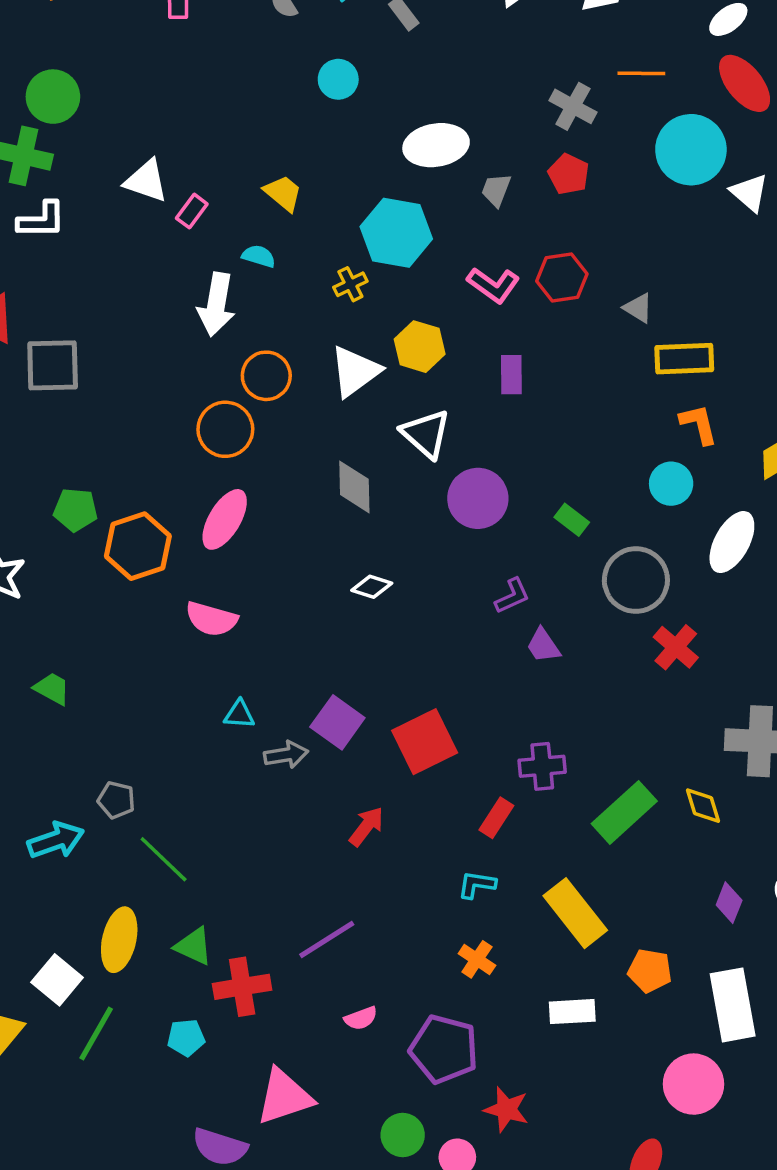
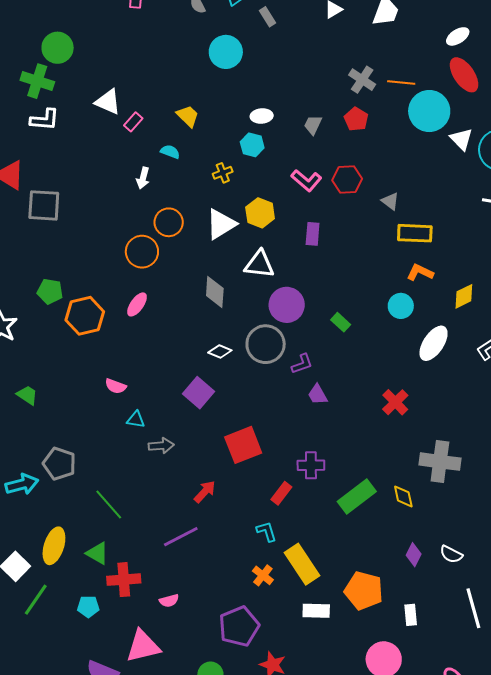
orange line: (641, 73) -> (401, 82), moved
cyan circle: (338, 79) -> (226, 52), size x1.4
white ellipse: (436, 145) -> (262, 116), moved, size x0.6
cyan hexagon: (396, 233) -> (252, 145), size x0.6
white arrow: (216, 305) -> (143, 178), size x0.6
orange L-shape: (699, 424) -> (420, 272), turned -56
white triangle: (426, 434) -> (259, 264), turned -40
pink ellipse: (225, 519) -> (137, 304), size x0.7
gray circle: (636, 580) -> (266, 344), moved
pink semicircle: (211, 619) -> (116, 386), moved, size x0.7
purple square: (337, 722) -> (199, 393), moved
gray pentagon: (116, 800) -> (59, 464), size x1.5
green line: (164, 859) -> (109, 505), moved
cyan L-shape: (477, 885) -> (267, 531), turned 60
yellow rectangle: (575, 913) -> (302, 564), moved
purple line: (327, 940) -> (181, 537), moved
orange pentagon: (650, 971) -> (364, 591), size x1.5
white rectangle: (733, 1005) -> (411, 615), size x0.5
pink semicircle: (361, 1018) -> (169, 601), moved
purple pentagon: (444, 1049) -> (239, 626), turned 30

